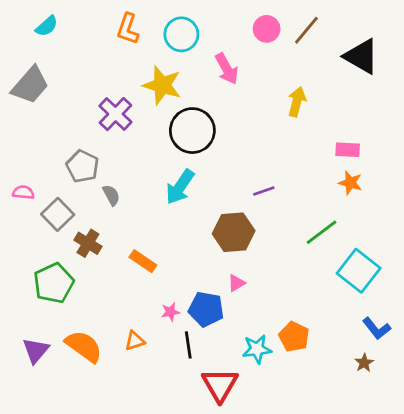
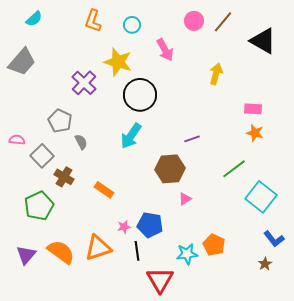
cyan circle: (181, 34) -> (132, 25), size x0.7
pink triangle: (236, 283) -> (185, 199), moved
orange triangle: (135, 341) -> (98, 248), size x1.8

